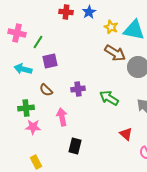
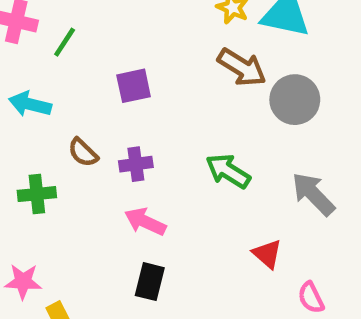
purple square: (50, 61) -> (134, 86), moved
purple cross: (78, 89) -> (136, 164), moved
pink arrow: (62, 117) -> (145, 222), moved, turned -54
pink star: (33, 127) -> (23, 282), moved

